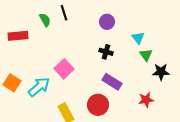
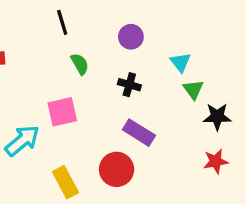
green semicircle: (45, 20) -> (80, 64), moved
pink square: (64, 69) -> (62, 112), turned 30
red star: (146, 100) -> (216, 161), moved

